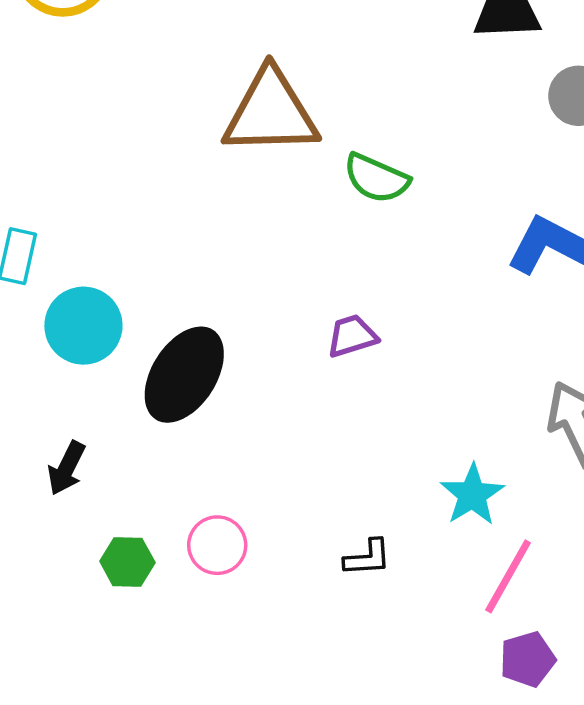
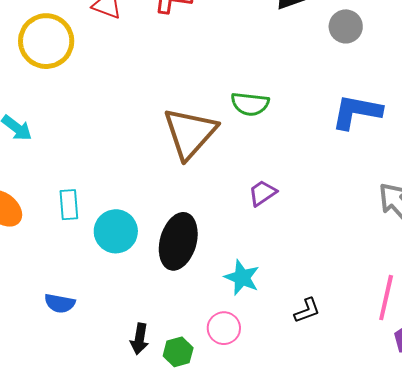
brown triangle: (271, 112) -> (190, 133), moved, turned -30
black arrow: (66, 468) -> (139, 339), moved
cyan star: (472, 495) -> (242, 278), moved

